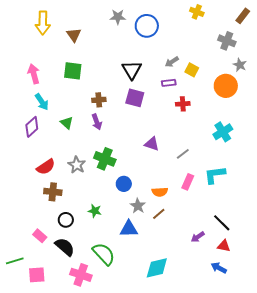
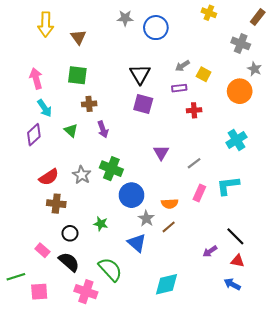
brown cross: (99, 100) -> (89, 104), moved
purple triangle: (152, 144) -> (161, 153), turned 42
blue circle: (124, 184) -> (131, 195), size x1.5
blue triangle: (129, 229) -> (137, 243), turned 42

